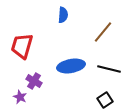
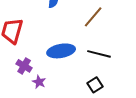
purple star: (20, 97) -> (39, 82), moved

